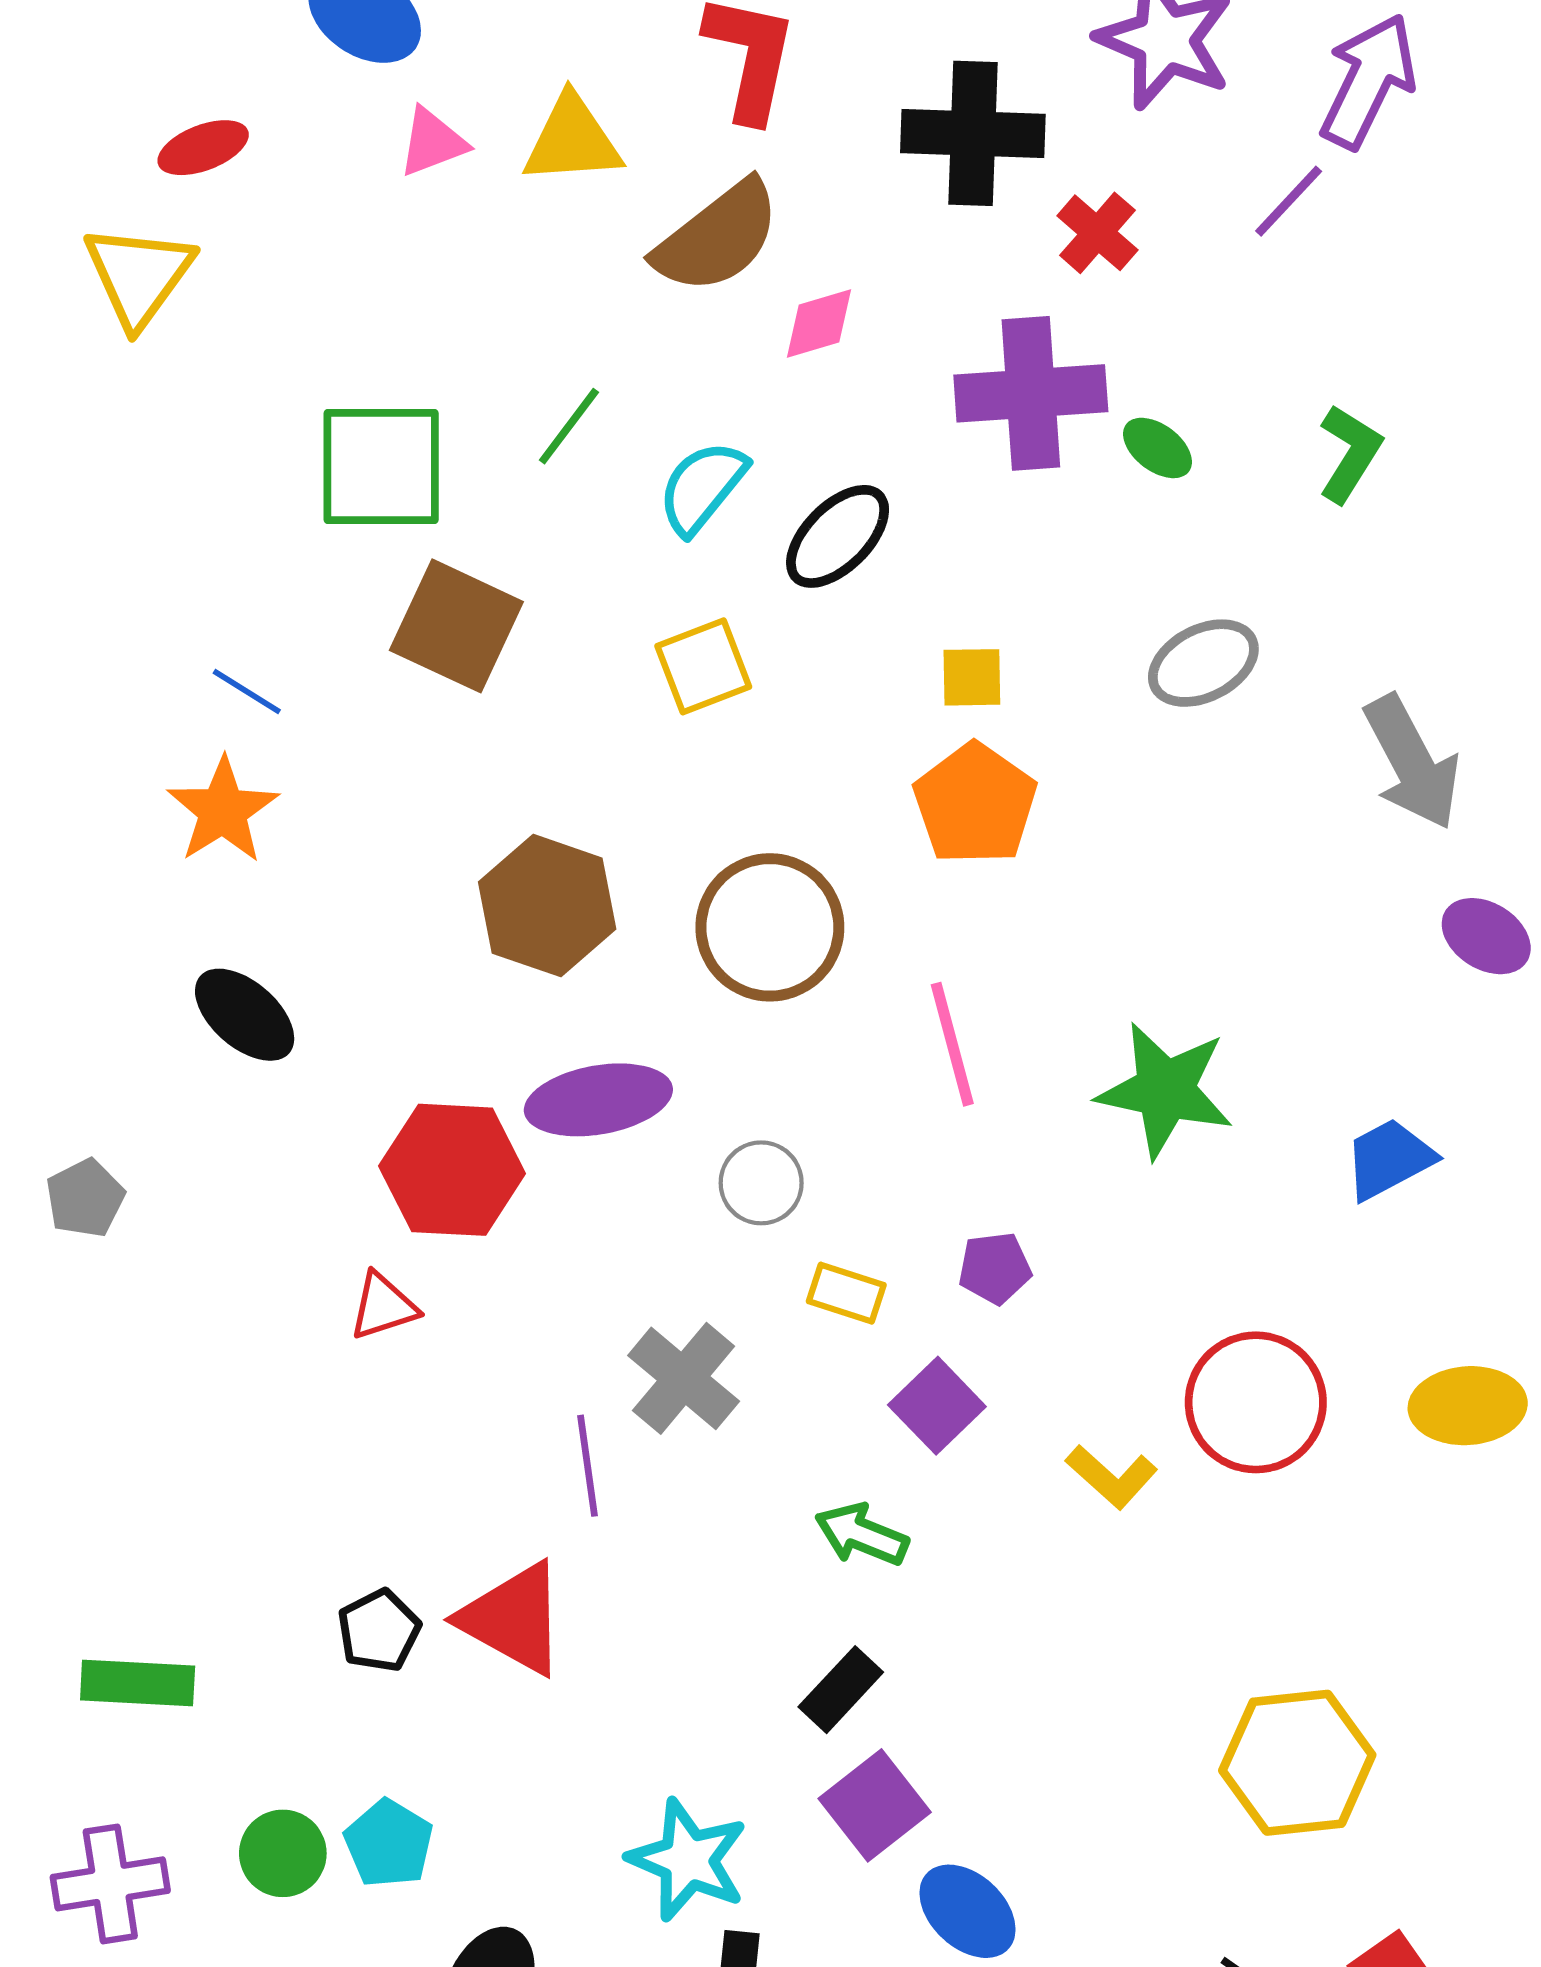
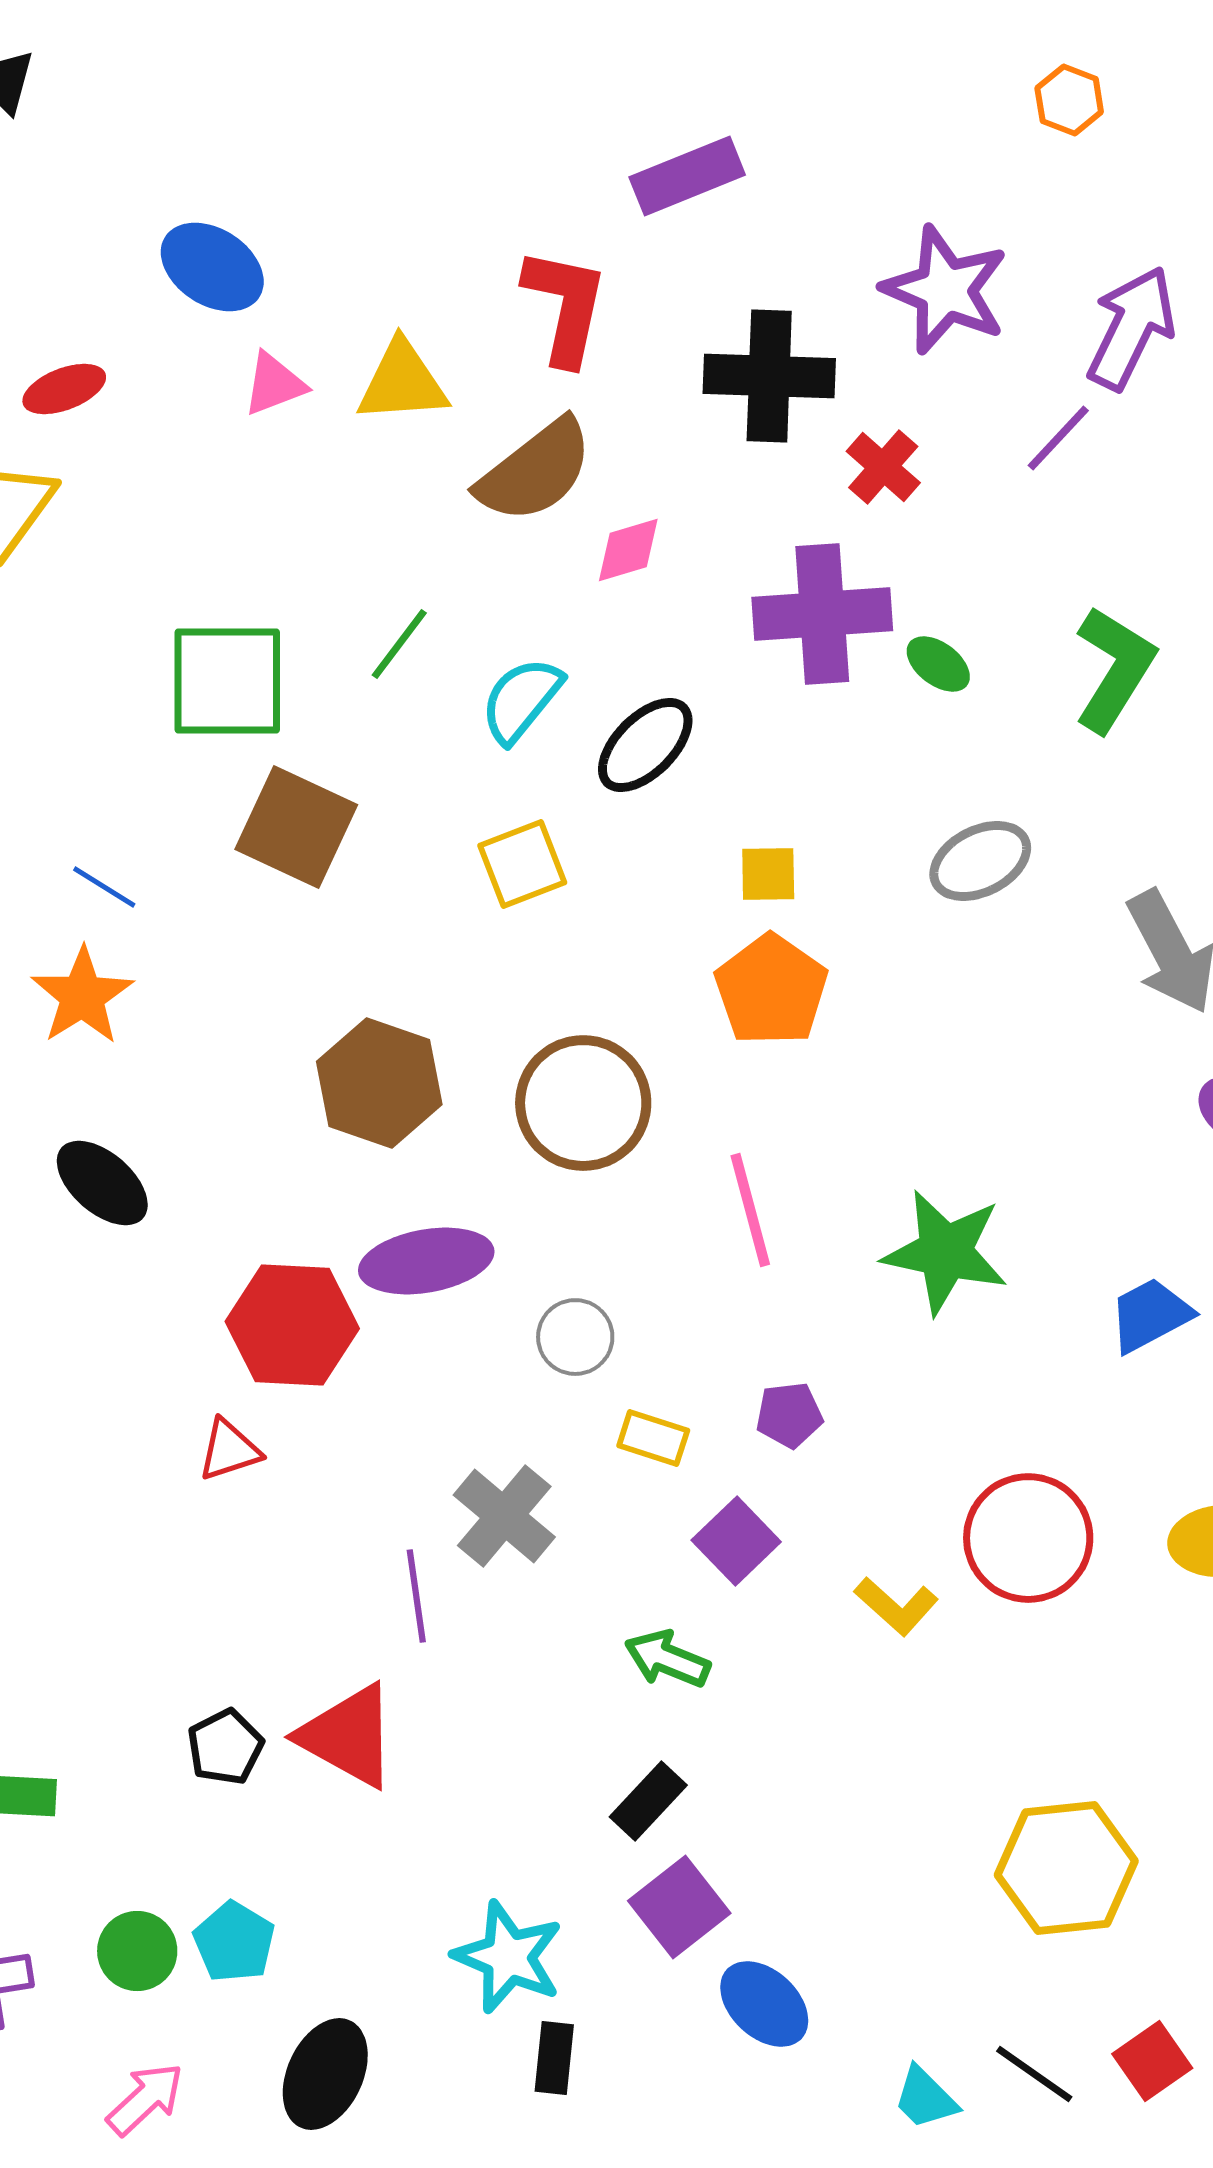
green L-shape: (1350, 453) -> (1114, 669), size x1.4

